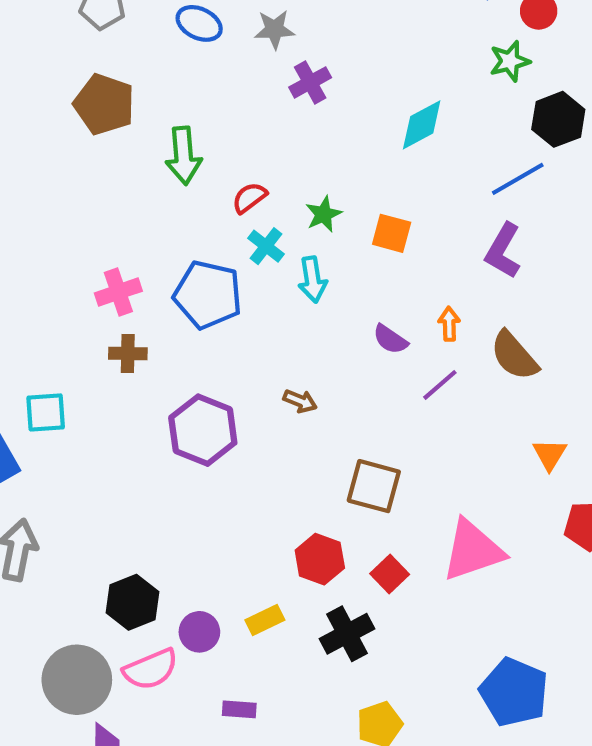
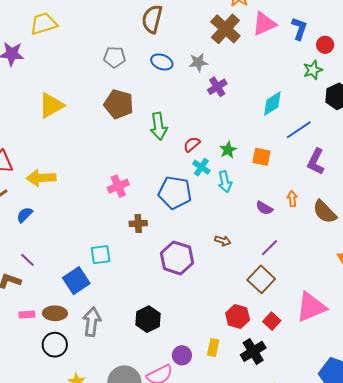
blue line: (518, 179) -> (299, 130), moved
pink cross: (118, 292) -> (118, 186), moved
purple line: (440, 385) -> (269, 248), moved
brown square: (374, 486) -> (261, 279), turned 32
black hexagon: (132, 602) -> (148, 319), moved
yellow rectangle: (265, 620) -> (213, 347), turned -48

